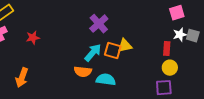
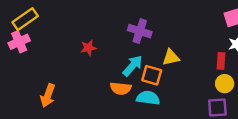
purple cross: (99, 24) -> (140, 31), turned -30
red star: (33, 38) -> (88, 48), moved
orange square: (113, 51) -> (152, 75), moved

